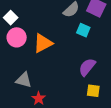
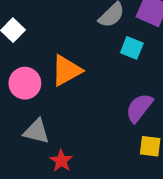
pink circle: (17, 37) -> (25, 83), moved

